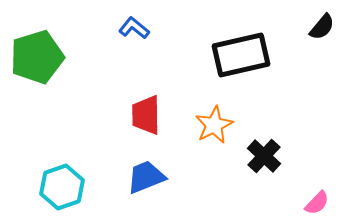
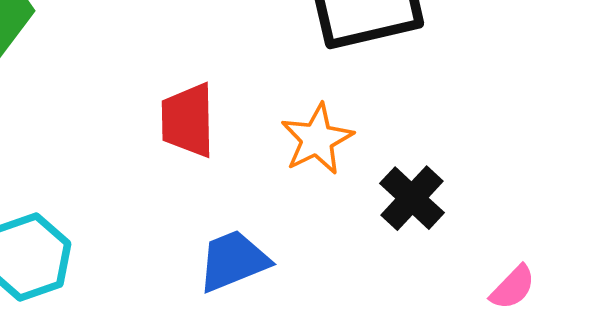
blue trapezoid: (146, 177) -> (233, 261), moved

